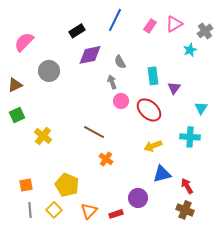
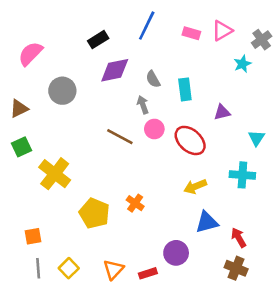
pink rectangle: (150, 26) -> (191, 33), turned 72
cyan rectangle: (153, 76) -> (185, 89), moved
purple triangle: (174, 88) -> (222, 112), turned 40
brown line: (94, 132) -> (120, 137), moved
yellow cross: (43, 136) -> (55, 174), size x1.4
yellow pentagon: (67, 185) -> (94, 213), moved

